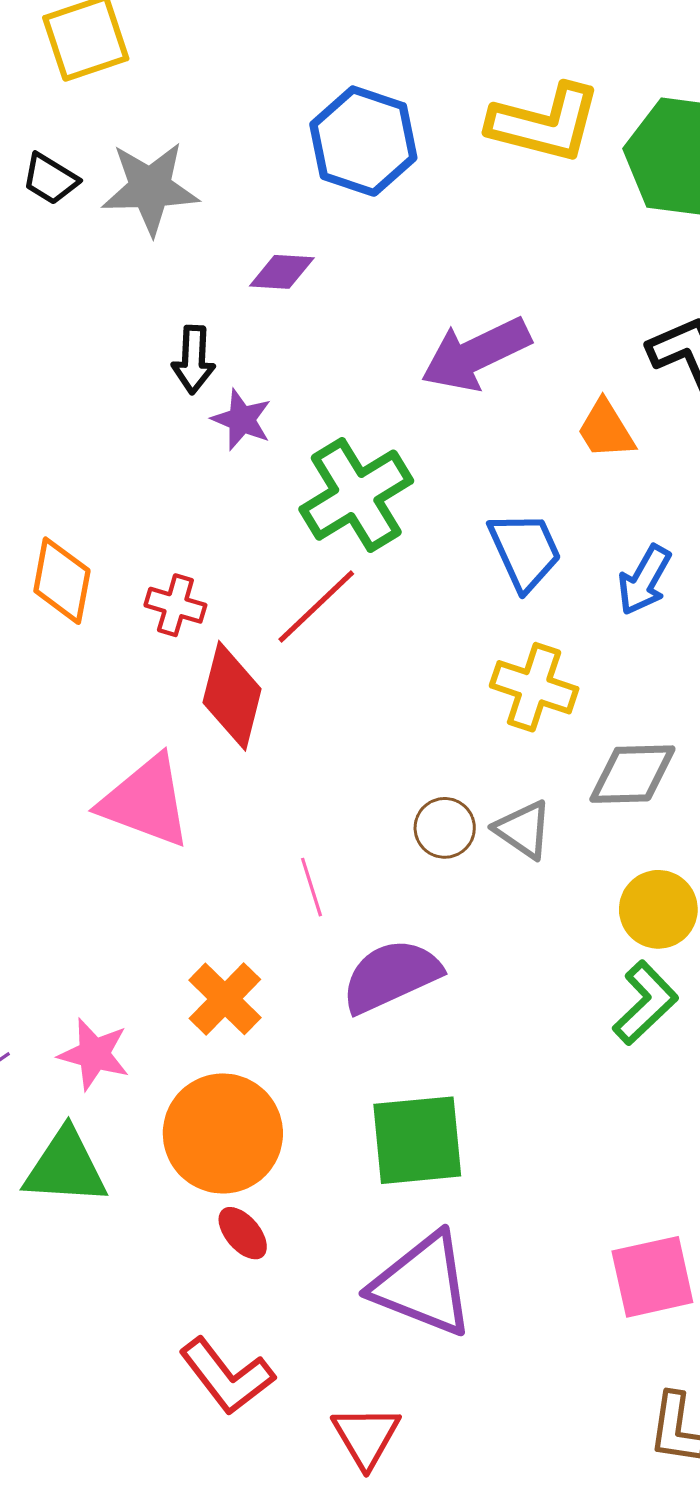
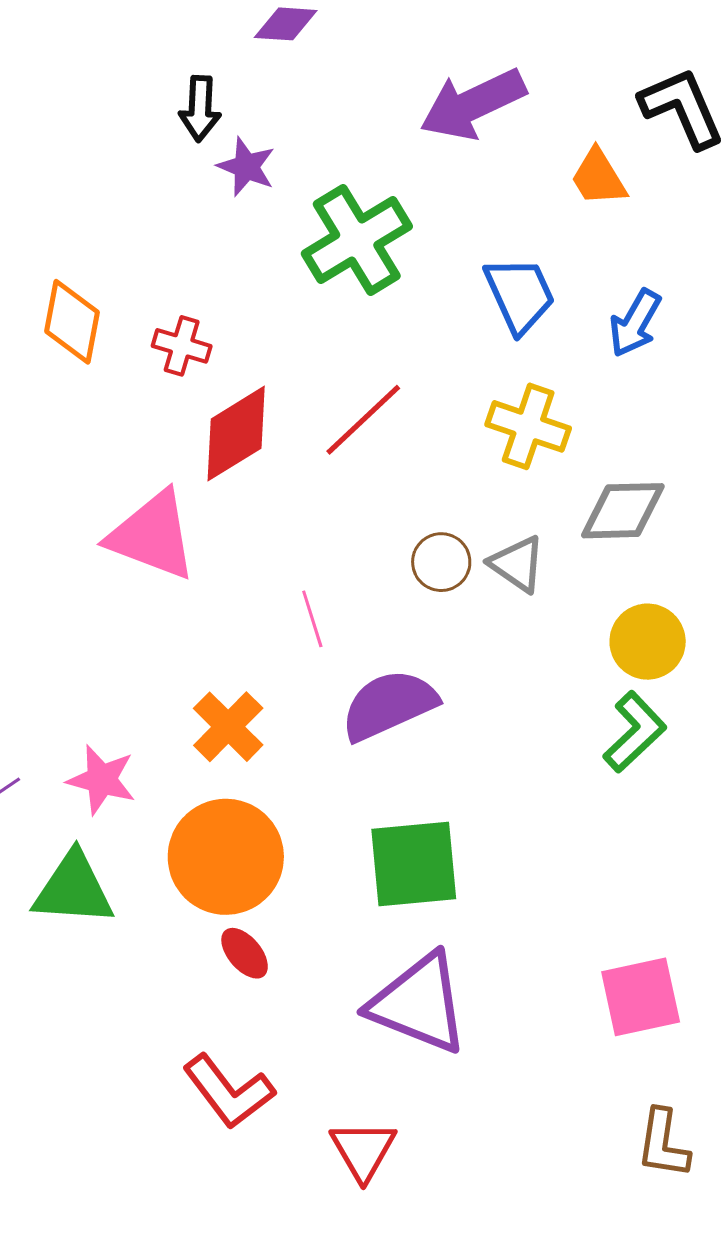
red line: (316, 607) -> (363, 420), moved
red diamond: (232, 696) -> (236, 434), turned 44

